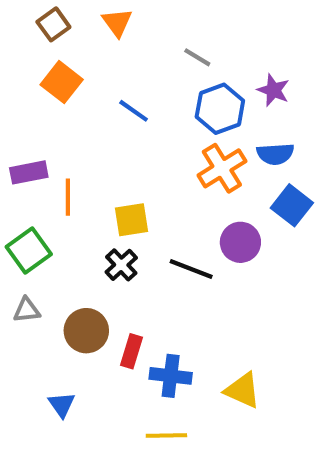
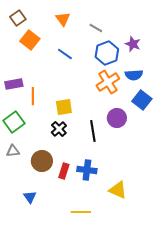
orange triangle: (117, 22) -> (63, 19), moved
brown square: (53, 24) -> (18, 18), moved
black line: (191, 269) -> (93, 131), turned 60
blue cross: (171, 376) -> (87, 170), moved

